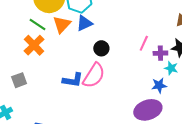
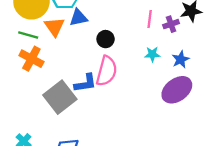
blue triangle: (84, 23) -> (78, 18), turned 30
cyan star: (171, 68) -> (152, 54), moved
gray square: (19, 80) -> (60, 97), moved, size x1.8

